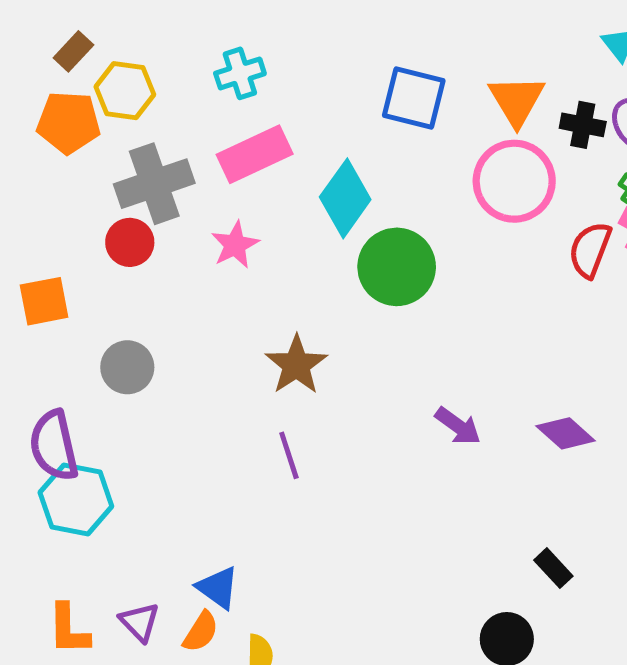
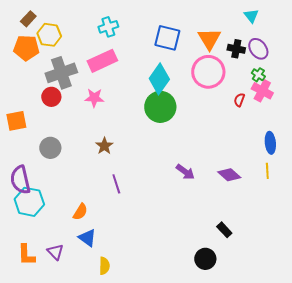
cyan cross: (240, 73) -> (108, 27), moved
cyan diamond: (345, 198) -> (159, 79), moved
pink star: (235, 245) -> (94, 98), turned 30
red semicircle: (590, 250) -> (239, 100), size x0.6
brown star: (296, 365) -> (104, 146), moved, size x0.7
orange semicircle: (201, 632) -> (80, 212), moved

